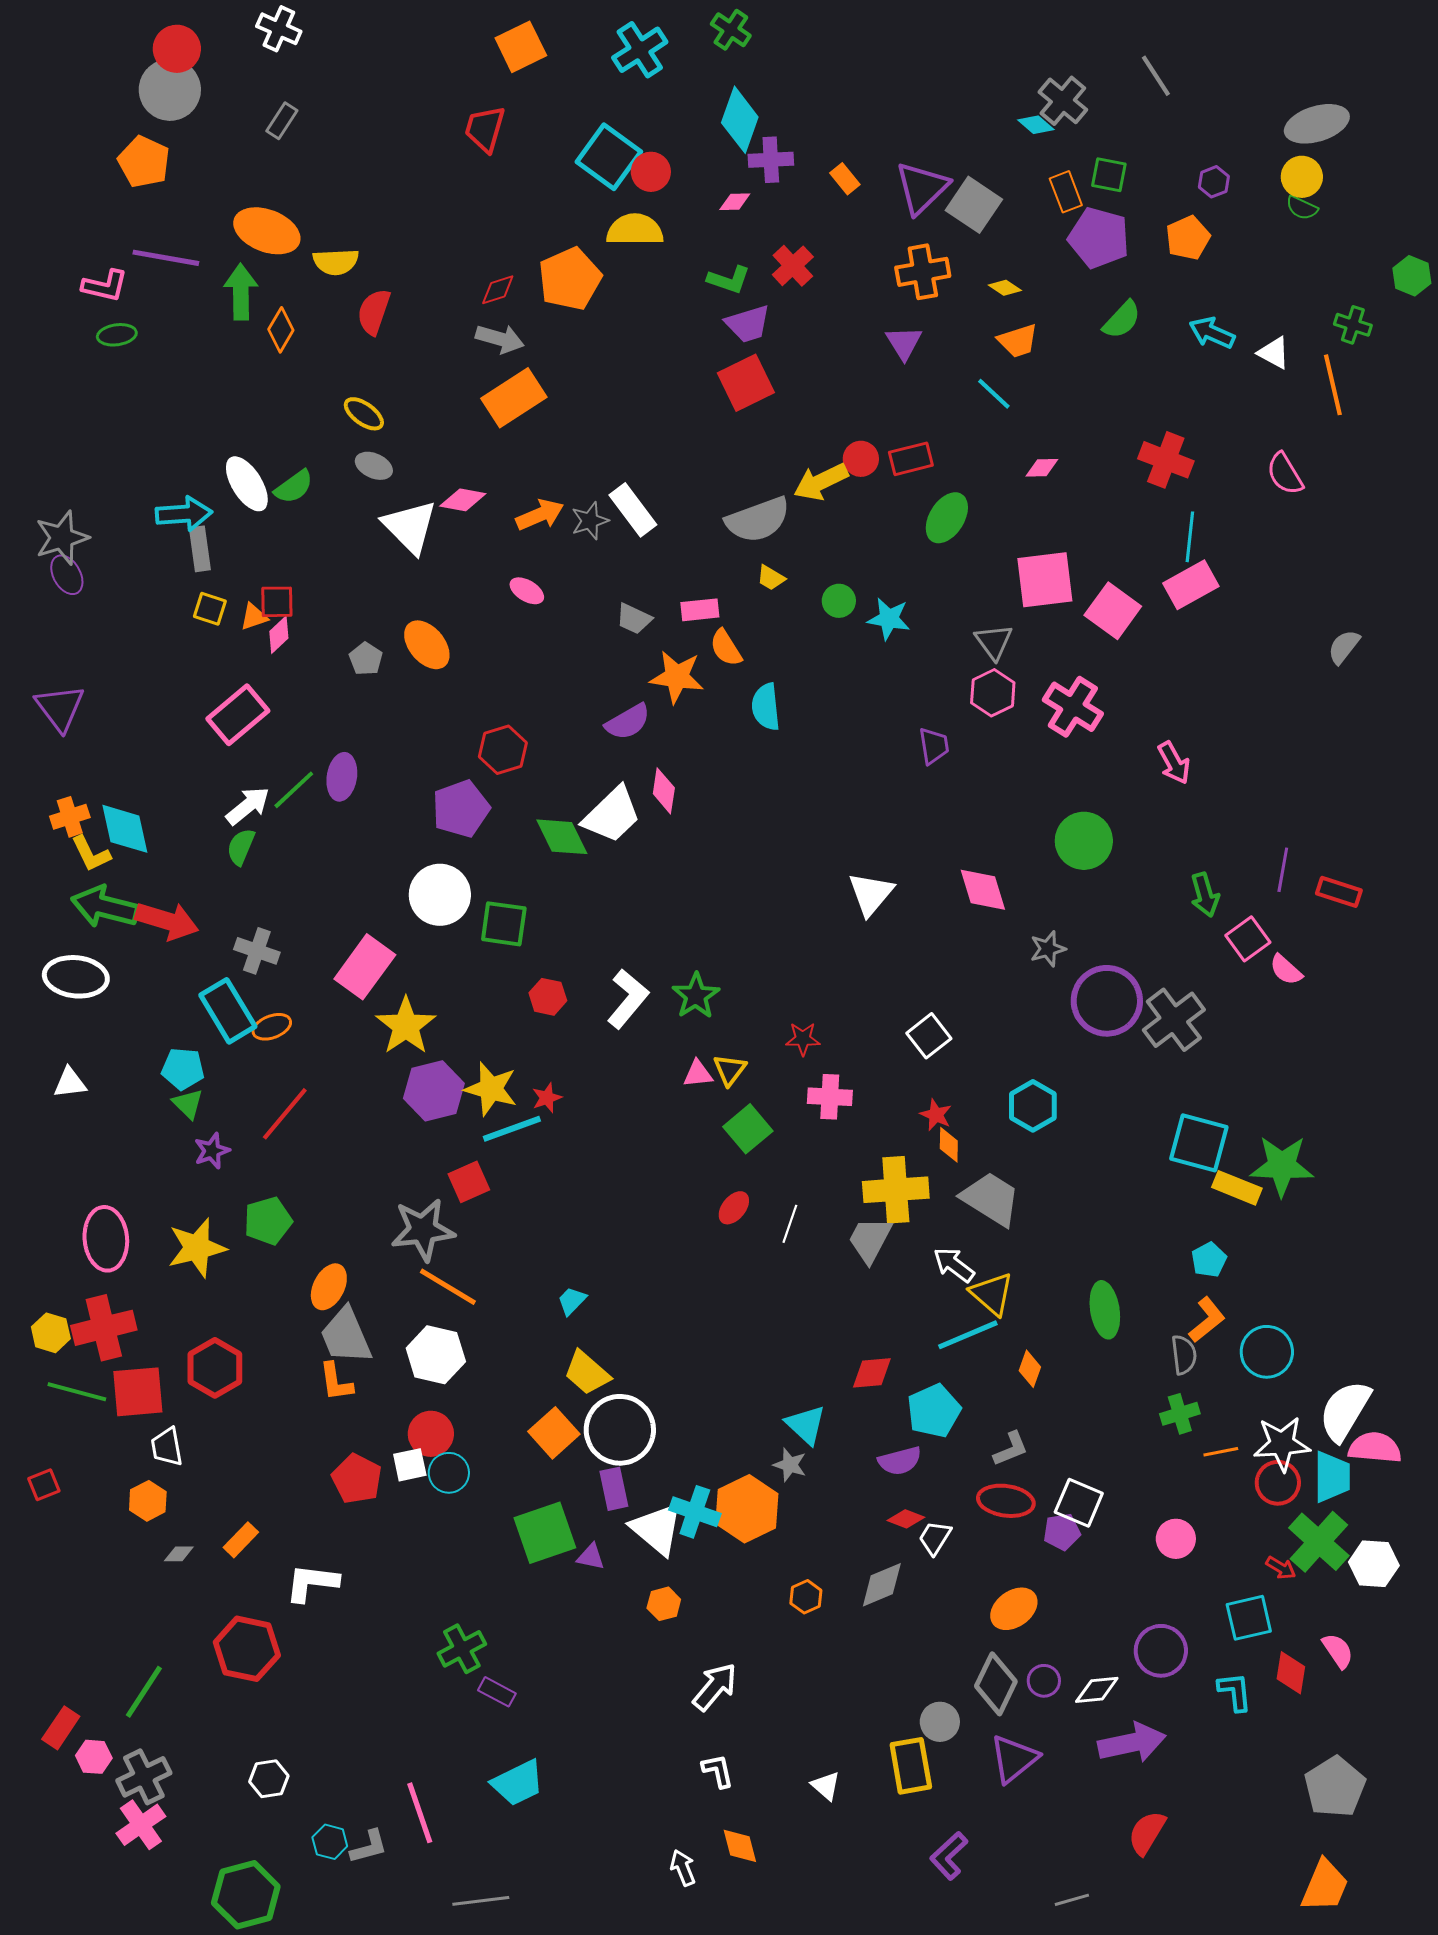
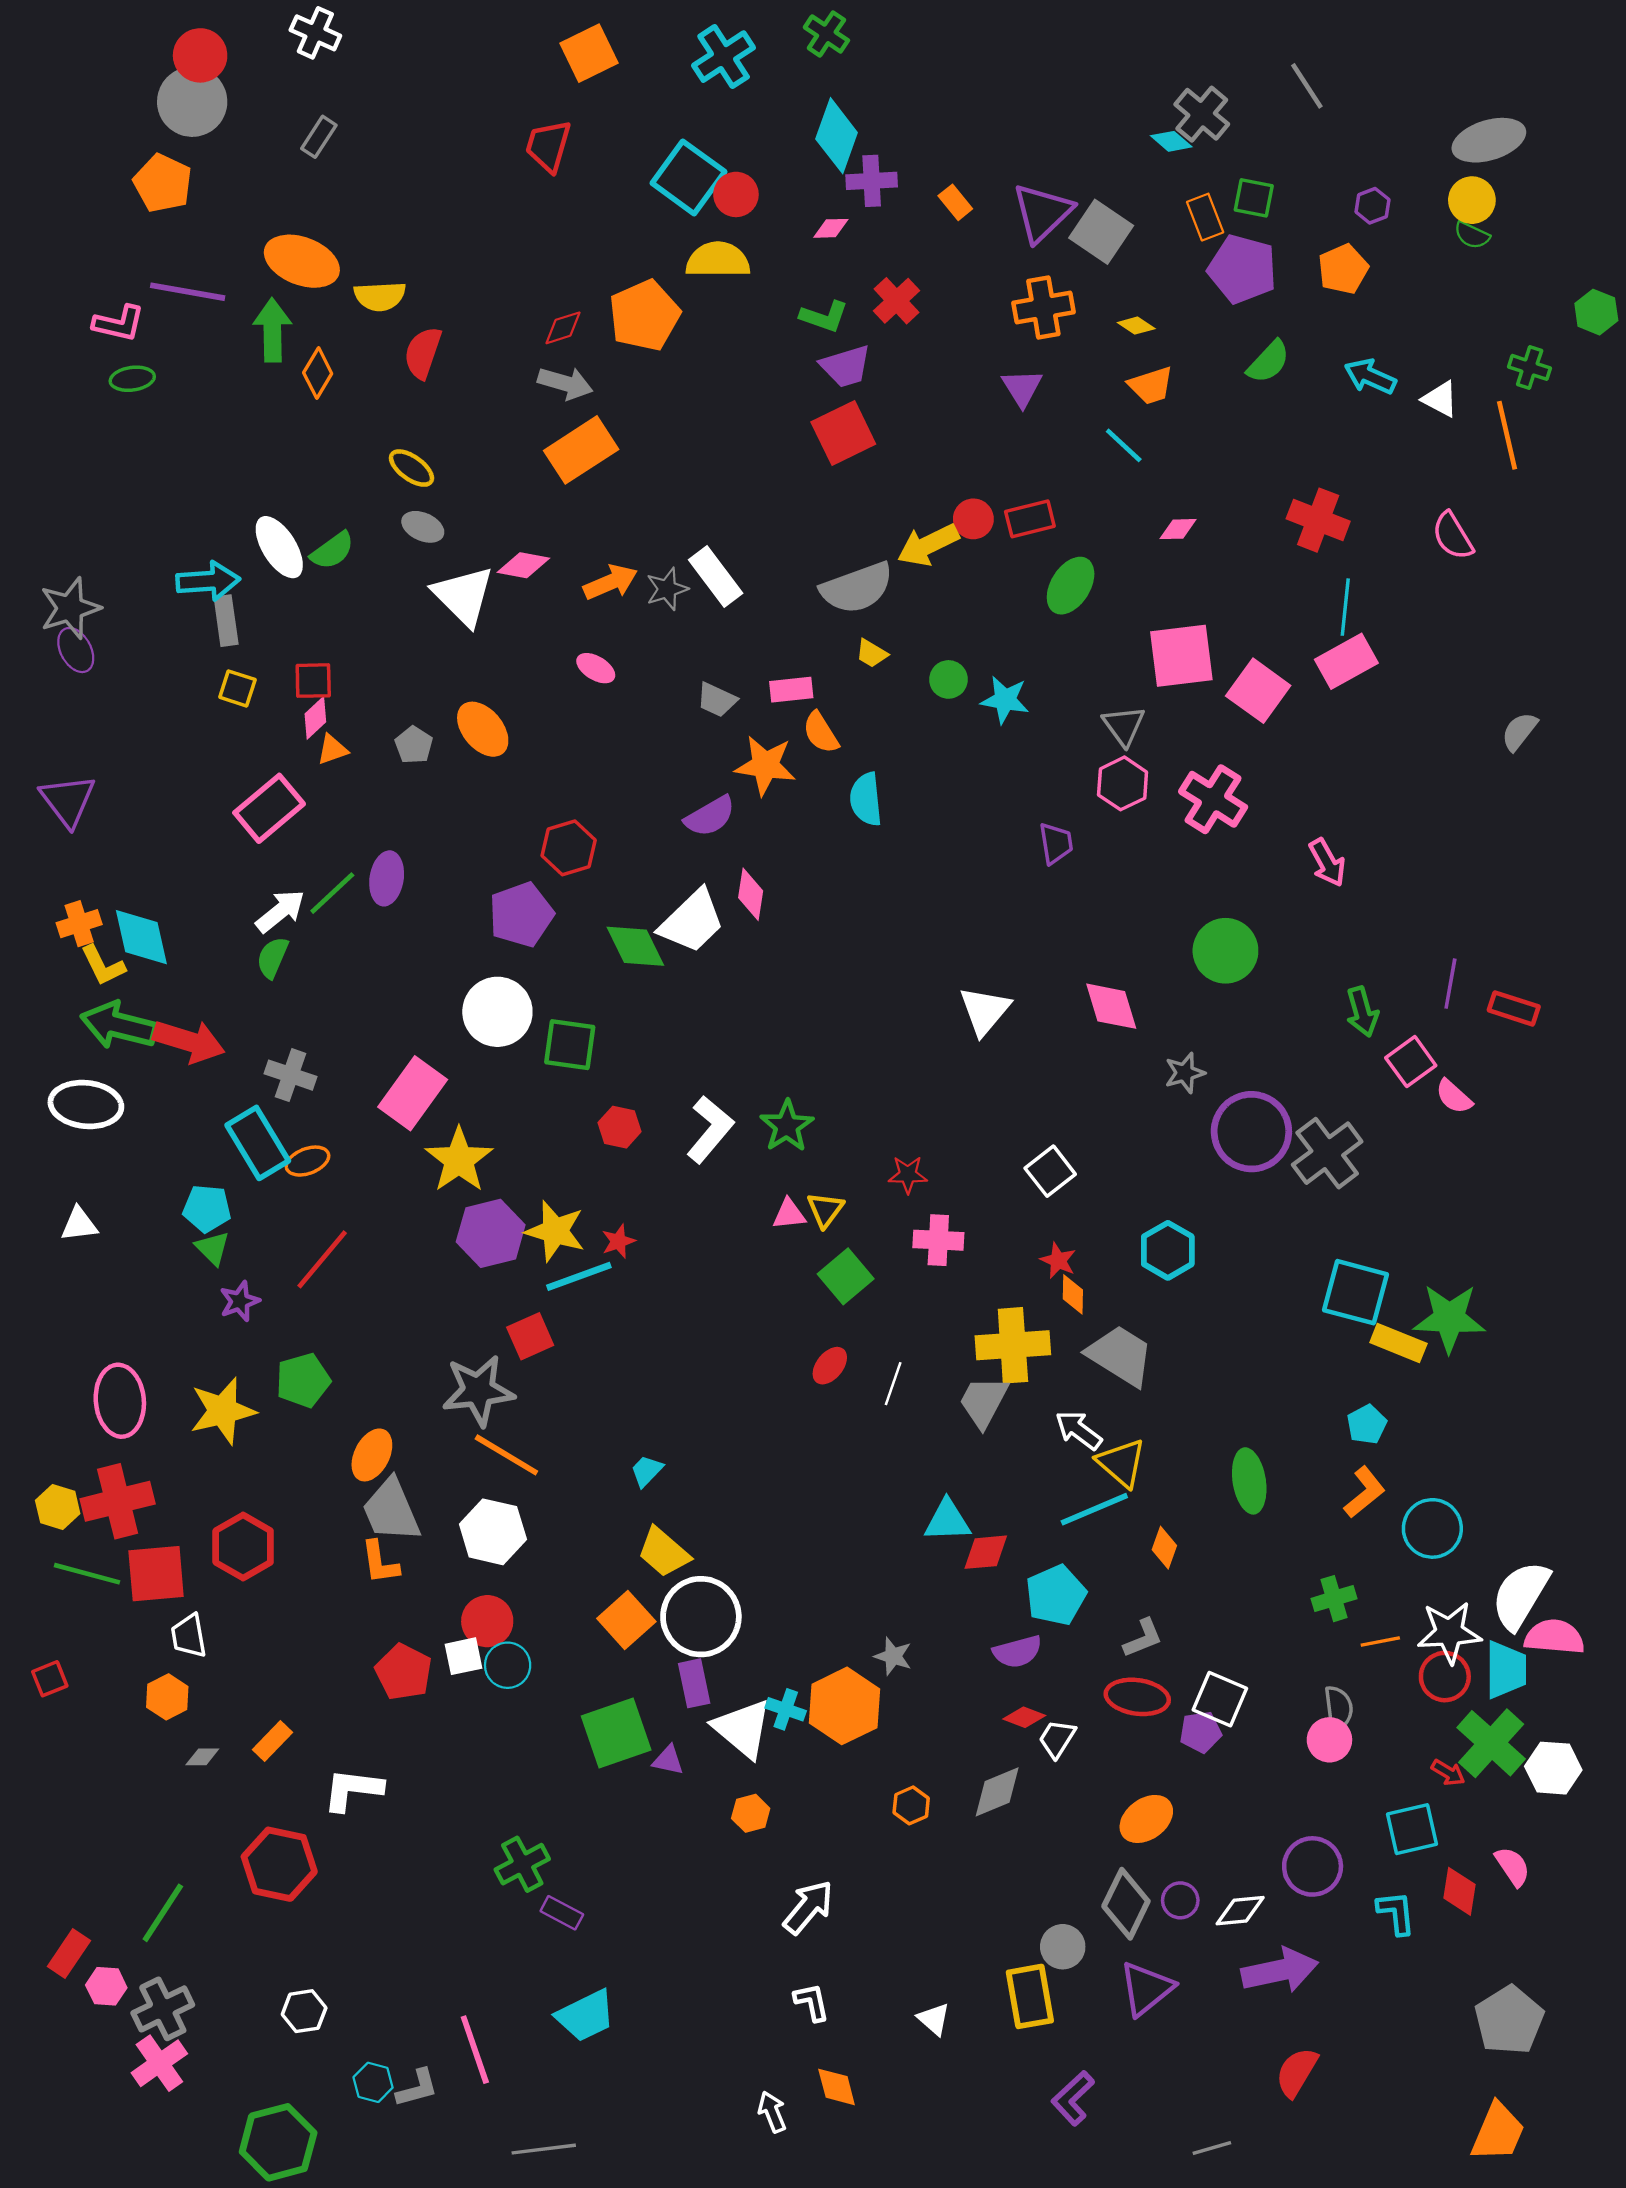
orange triangle: (254, 617) -> (332, 750), moved
gray semicircle: (1184, 1355) -> (1339, 1708), moved
cyan triangle: (806, 1425) -> (947, 1521), moved, turned -45
cyan cross: (695, 1512) -> (786, 1709), size x0.7

